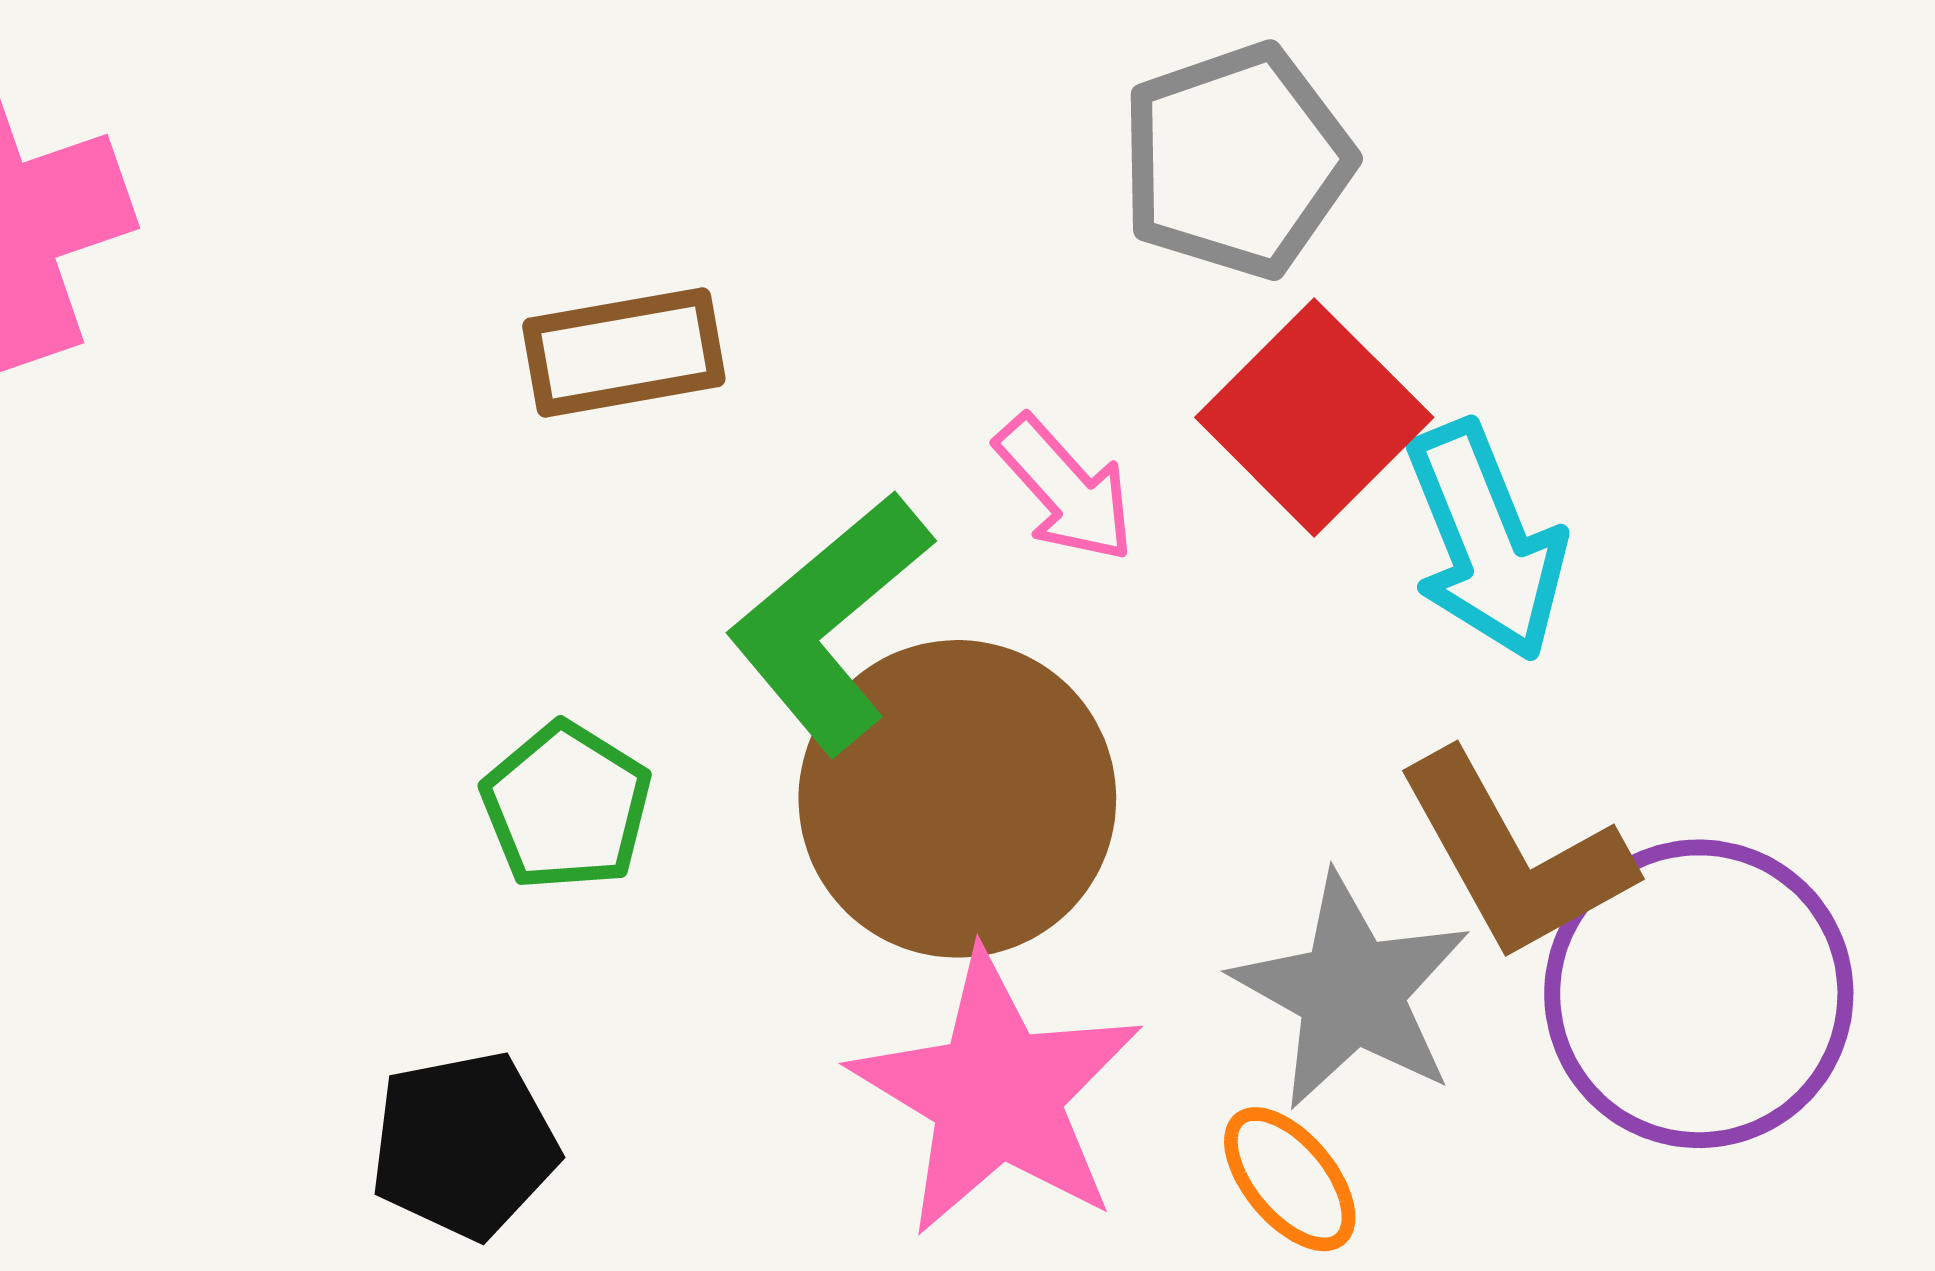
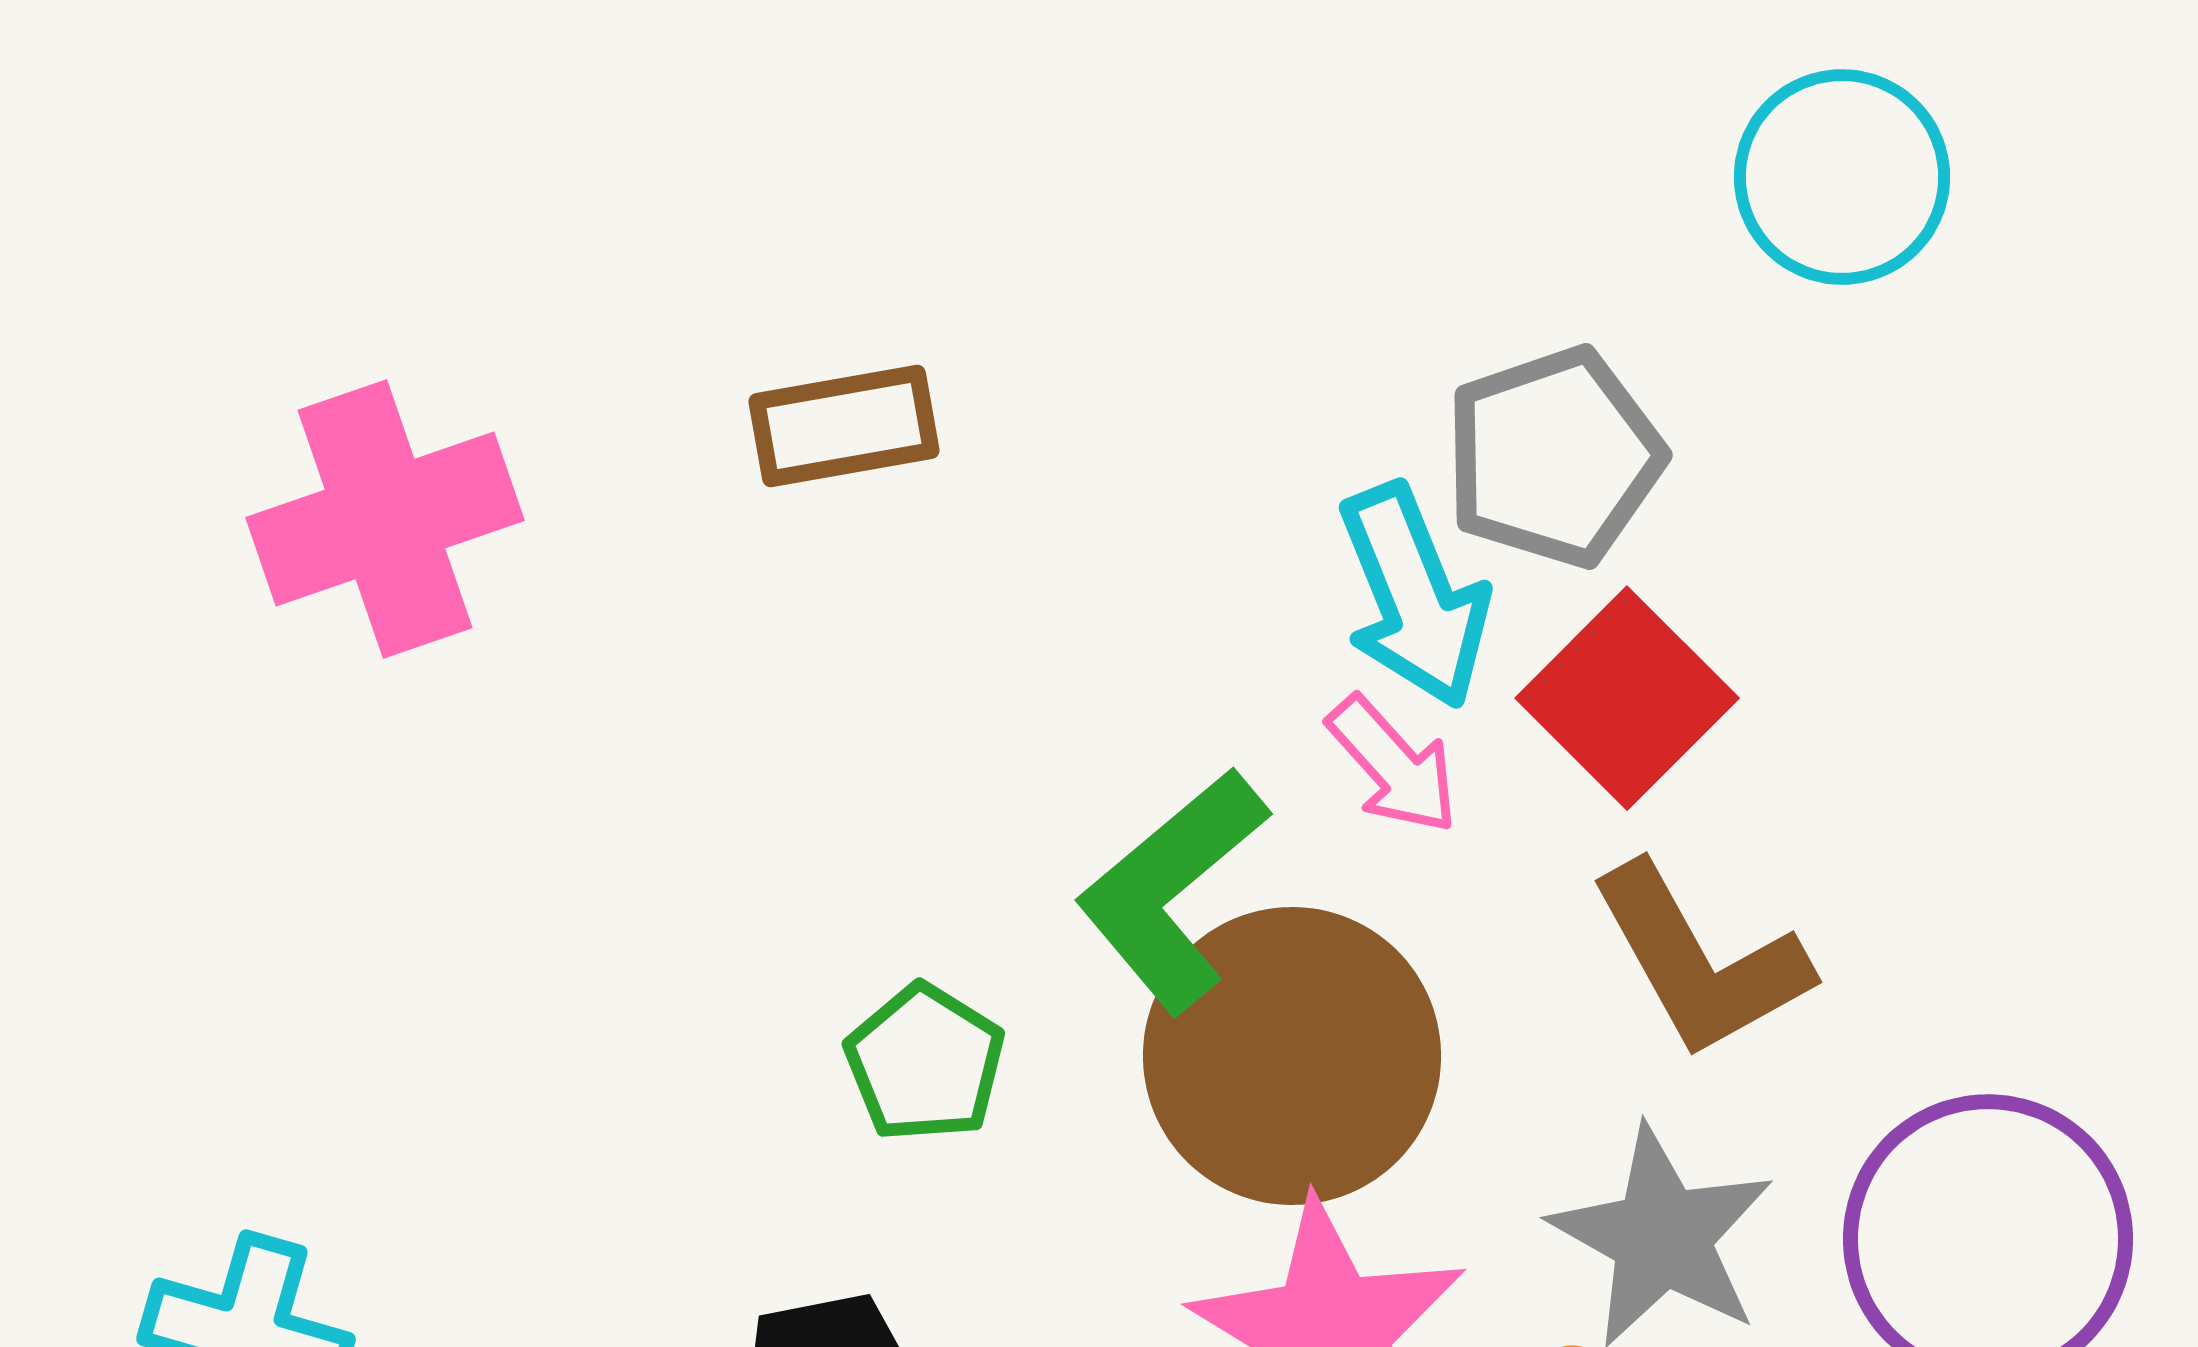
brown rectangle: (624, 352) -> (844, 426), moved
cyan arrow: (1486, 541) -> (1414, 596), moved
brown L-shape: (1514, 856) -> (1700, 961), moved

